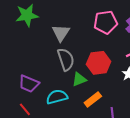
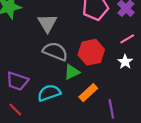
gray semicircle: (66, 59) -> (55, 51), turned -45

